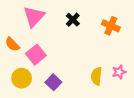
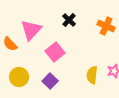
pink triangle: (34, 17) -> (31, 30), moved
pink square: (36, 55) -> (55, 52), moved

